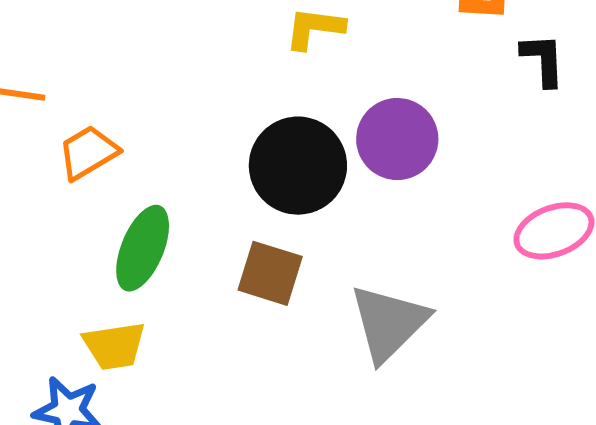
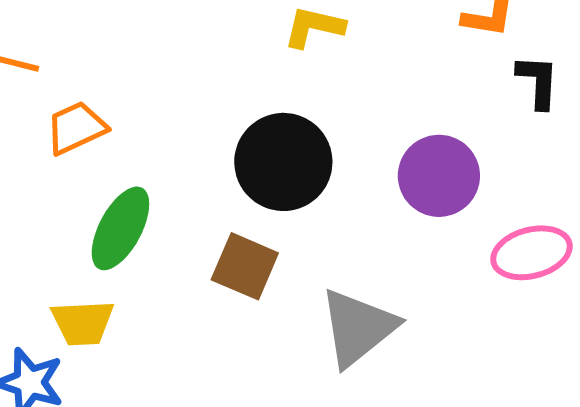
purple circle: (397, 139) -> (439, 176), moved

